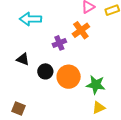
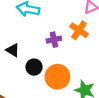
orange cross: (81, 30) -> (79, 30), turned -30

